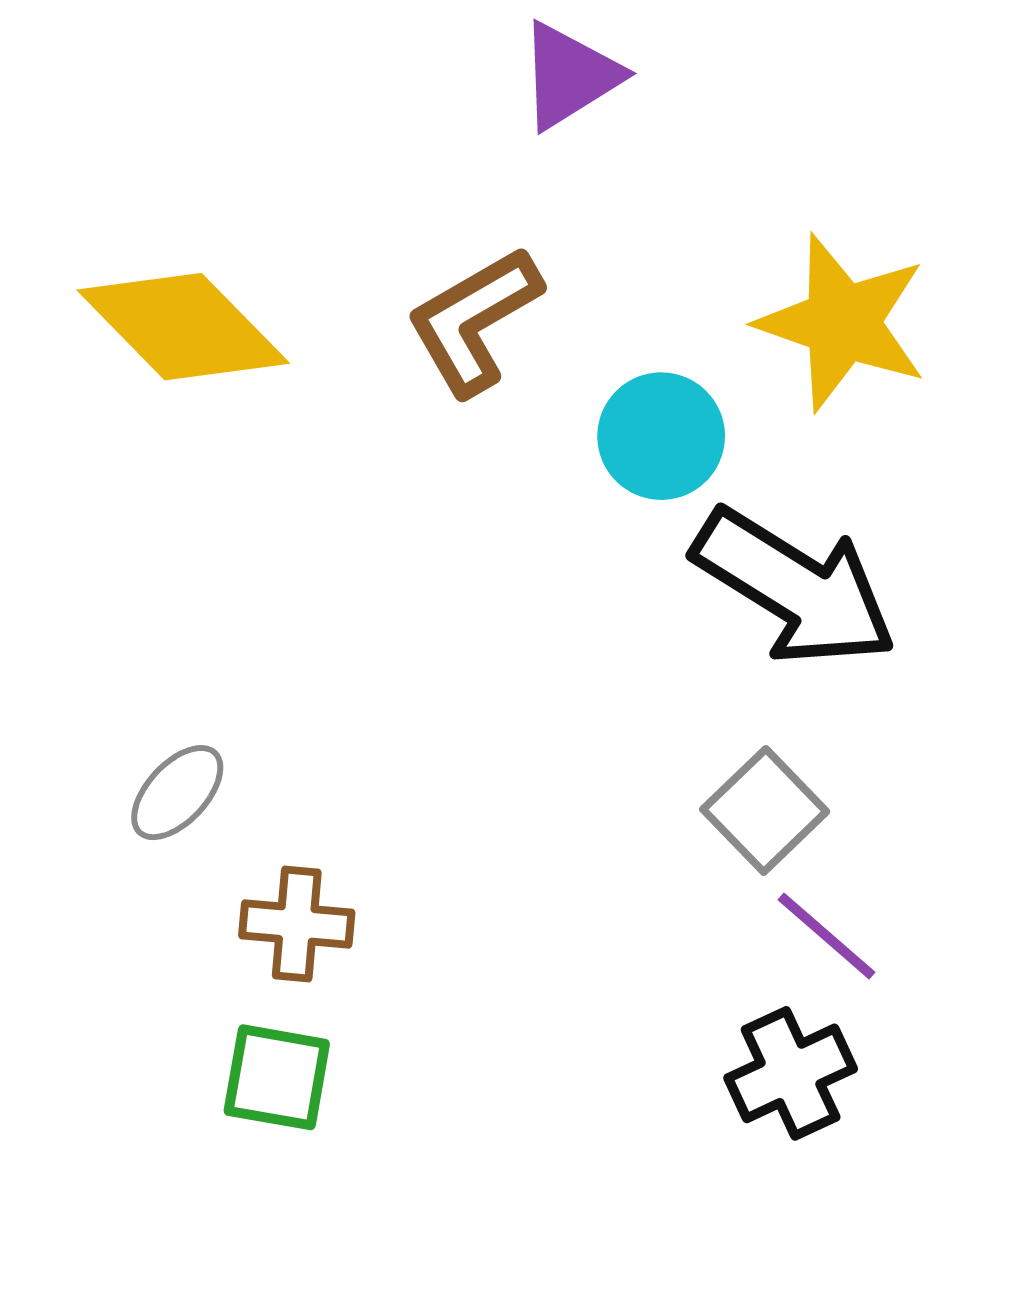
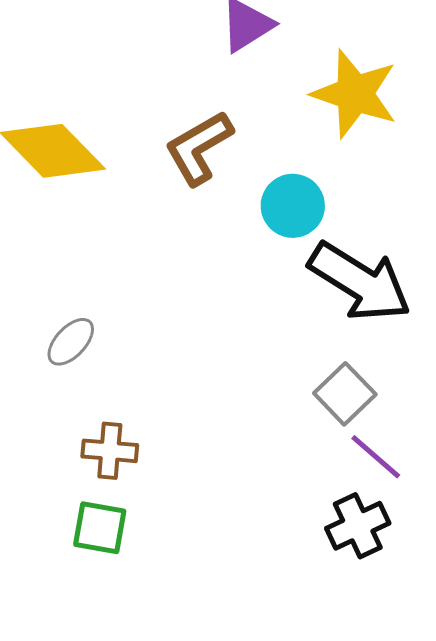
yellow star: (842, 323) -> (355, 94), moved
gray ellipse: (177, 793) -> (71, 342), moved

